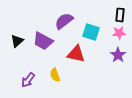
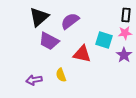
cyan square: (91, 32) -> (104, 40), moved
black triangle: (17, 41) -> (39, 17), moved, size x1.5
purple arrow: (28, 80) -> (34, 80), turned 42

